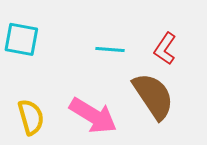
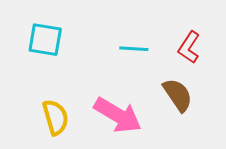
brown semicircle: (153, 96) -> (178, 95), size x0.7

